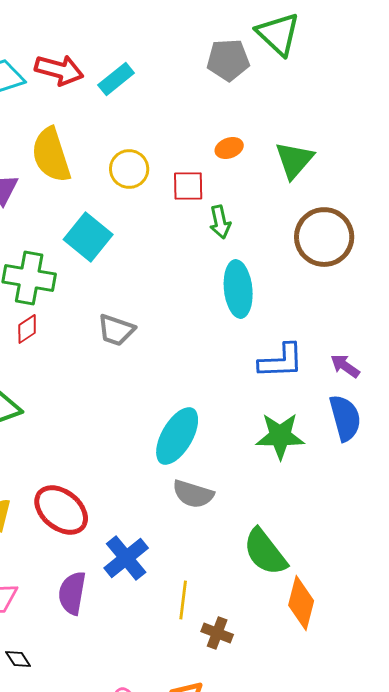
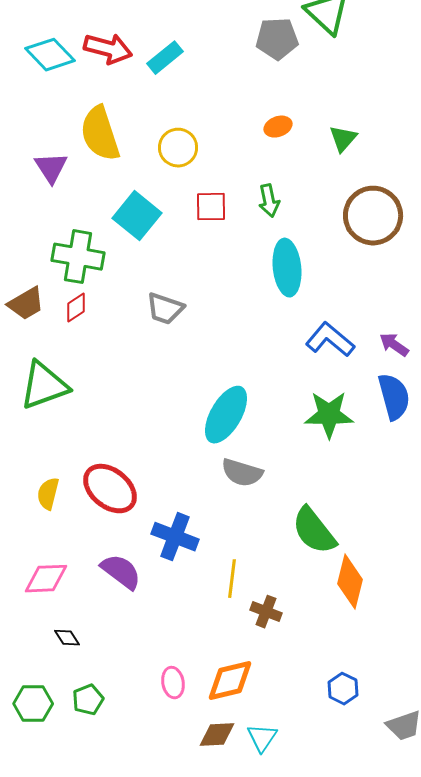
green triangle: (294, 160) -> (343, 139), size x0.7
red square: (188, 186) -> (211, 207), moved
blue L-shape: (281, 361) -> (330, 340), turned -138
blue cross: (126, 558) -> (175, 537), turned -30
purple semicircle: (72, 593) -> (121, 572), turned 117

